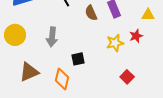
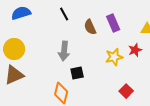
gray arrow: (52, 37) -> (64, 51), moved
brown triangle: (29, 72) -> (14, 75), moved

